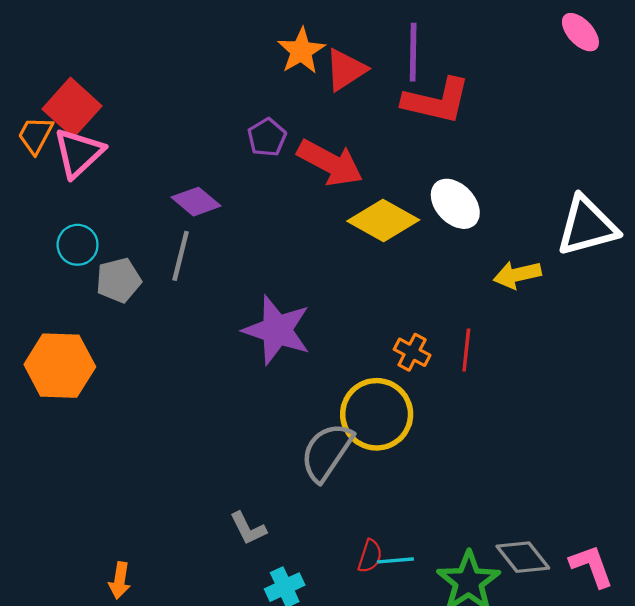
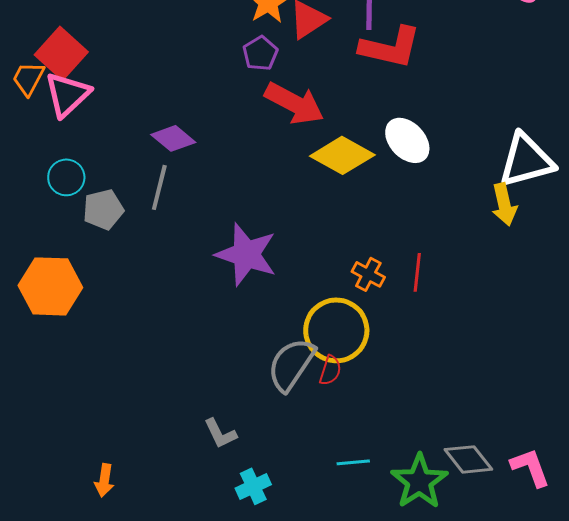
purple pentagon: (267, 137) -> (260, 53), moved
yellow arrow: (517, 275) -> (504, 204), moved, turned -90
red semicircle: (370, 556) -> (330, 370), moved

